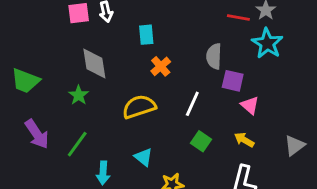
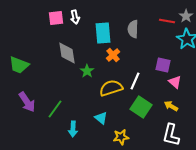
cyan rectangle: (146, 35) -> (103, 33), size x1.5
gray semicircle: (214, 56) -> (133, 29), moved
green star: (79, 95) -> (87, 71), moved
yellow semicircle: (139, 107) -> (111, 88), moved
green square: (201, 141) -> (141, 107), size x1.5

